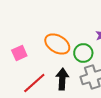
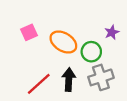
pink square: (19, 53) -> (29, 32), moved

